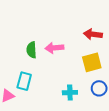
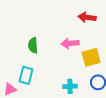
red arrow: (93, 34) -> (87, 17), moved
pink arrow: (54, 48) -> (70, 43), moved

